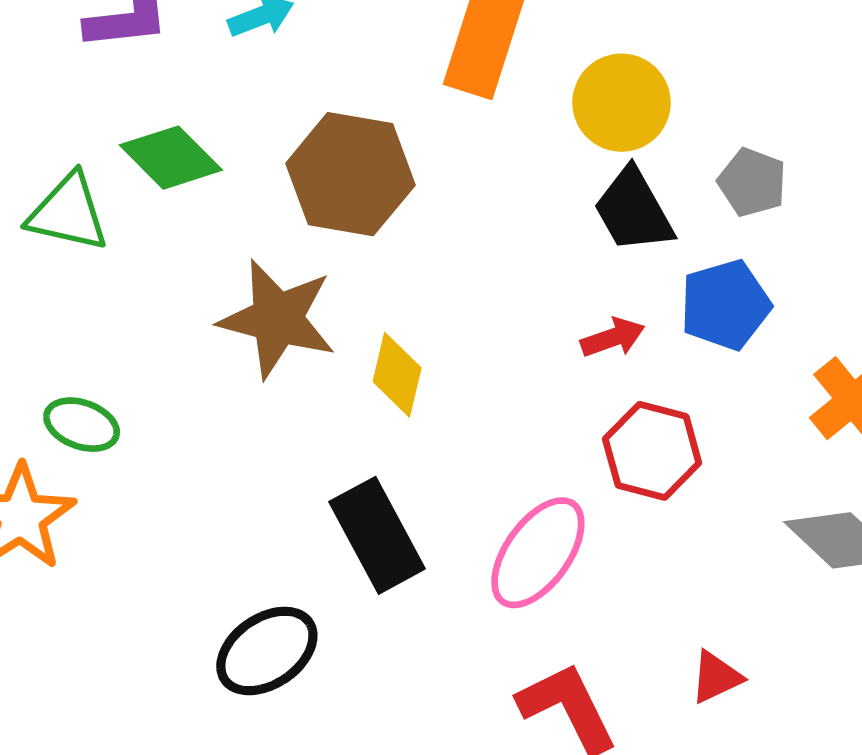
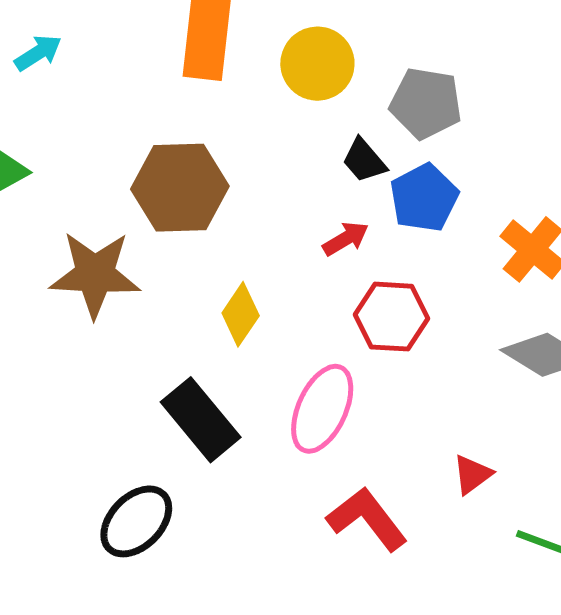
brown hexagon: (350, 174) -> (180, 188), moved
gray pentagon: (752, 182) -> (426, 103), size x1.4
black trapezoid: (633, 210) -> (364, 160), moved, size x0.7
yellow diamond: (397, 375) -> (241, 314), moved, turned 32

